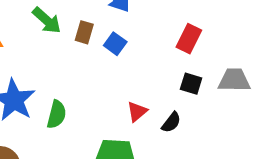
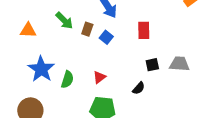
red rectangle: (189, 39) -> (144, 30), moved, turned -30
black square: (191, 84) -> (152, 65), turned -32
red triangle: (137, 111) -> (99, 77), moved

